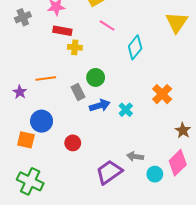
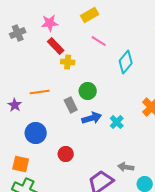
red rectangle: (62, 31) -> (56, 46), turned 36
orange square: (26, 140) -> (21, 164), moved

